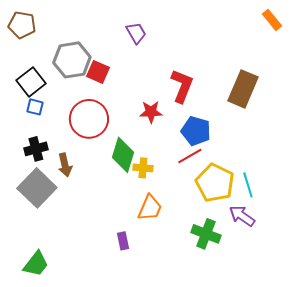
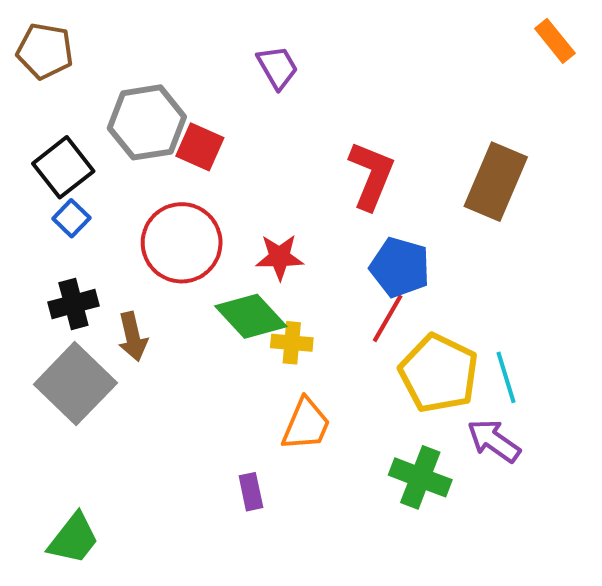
blue square: (35, 107) -> (71, 218), turned 30
red star: (151, 112) -> (280, 257), moved
green diamond: (123, 155) -> (251, 316), turned -60
red line: (190, 156) -> (388, 318), turned -30

